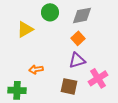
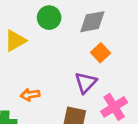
orange square: (78, 38) -> (101, 53), moved
purple triangle: (77, 60) -> (86, 83), turned -30

